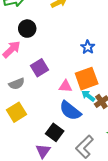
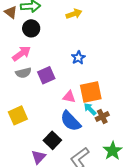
black circle: (27, 29) -> (31, 28), moved
blue star: (88, 47) -> (78, 58), moved
gray semicircle: (17, 84) -> (23, 73), moved

